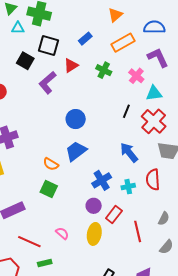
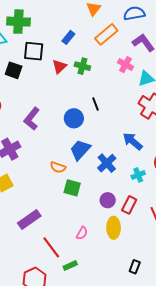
green cross: (104, 70) -> (82, 66), moved
purple L-shape: (47, 83) -> (32, 119), moved
black line: (126, 111) -> (95, 104), moved, turned -32
blue cross: (102, 180) -> (107, 163), moved
green square: (49, 189) -> (72, 188), moved
pink semicircle: (62, 233) -> (82, 233), turned 88
red line: (29, 242) -> (51, 247), turned 40

